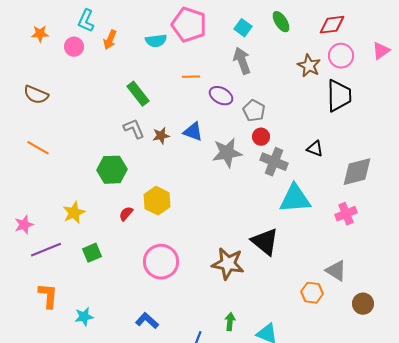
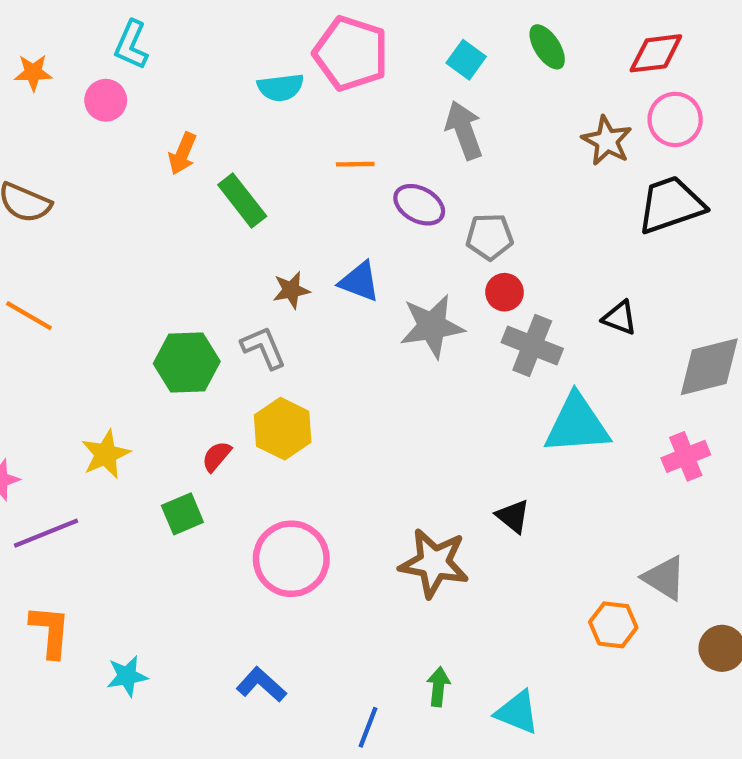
orange arrow: (110, 40) -> (182, 154), moved
black trapezoid: (339, 96) -> (671, 205), turned -108
gray pentagon: (254, 111) -> (490, 237), turned -30
gray L-shape: (134, 129) -> (264, 348), moved
black triangle: (265, 242) -> (513, 516), size x0.6
green square: (92, 253) -> (182, 514), moved

